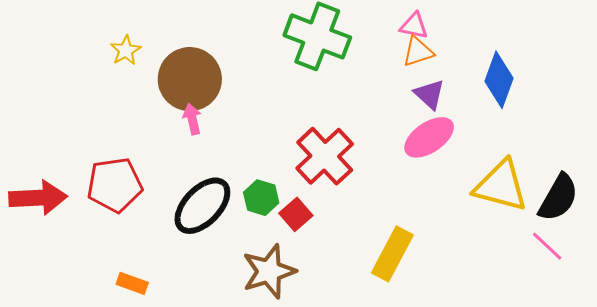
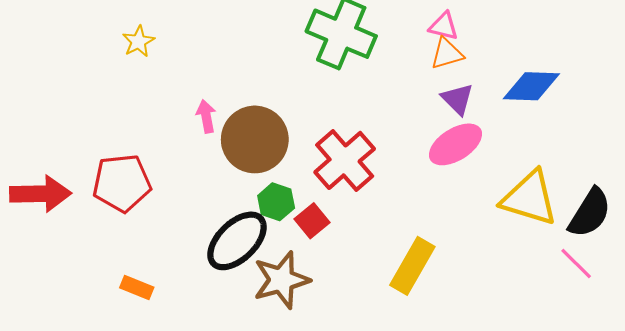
brown circle: (190, 79) -> (255, 139), moved
blue diamond: (499, 80) -> (531, 86), turned 70
black ellipse: (202, 206) -> (237, 241), moved

